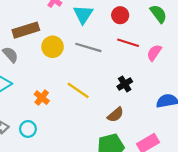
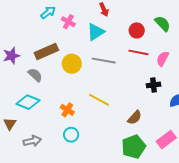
cyan triangle: (83, 14) -> (96, 32), turned 30
red circle: (120, 15) -> (137, 30), moved
black cross: (125, 84) -> (153, 85), moved, turned 32
cyan circle: (28, 129) -> (71, 135), moved

